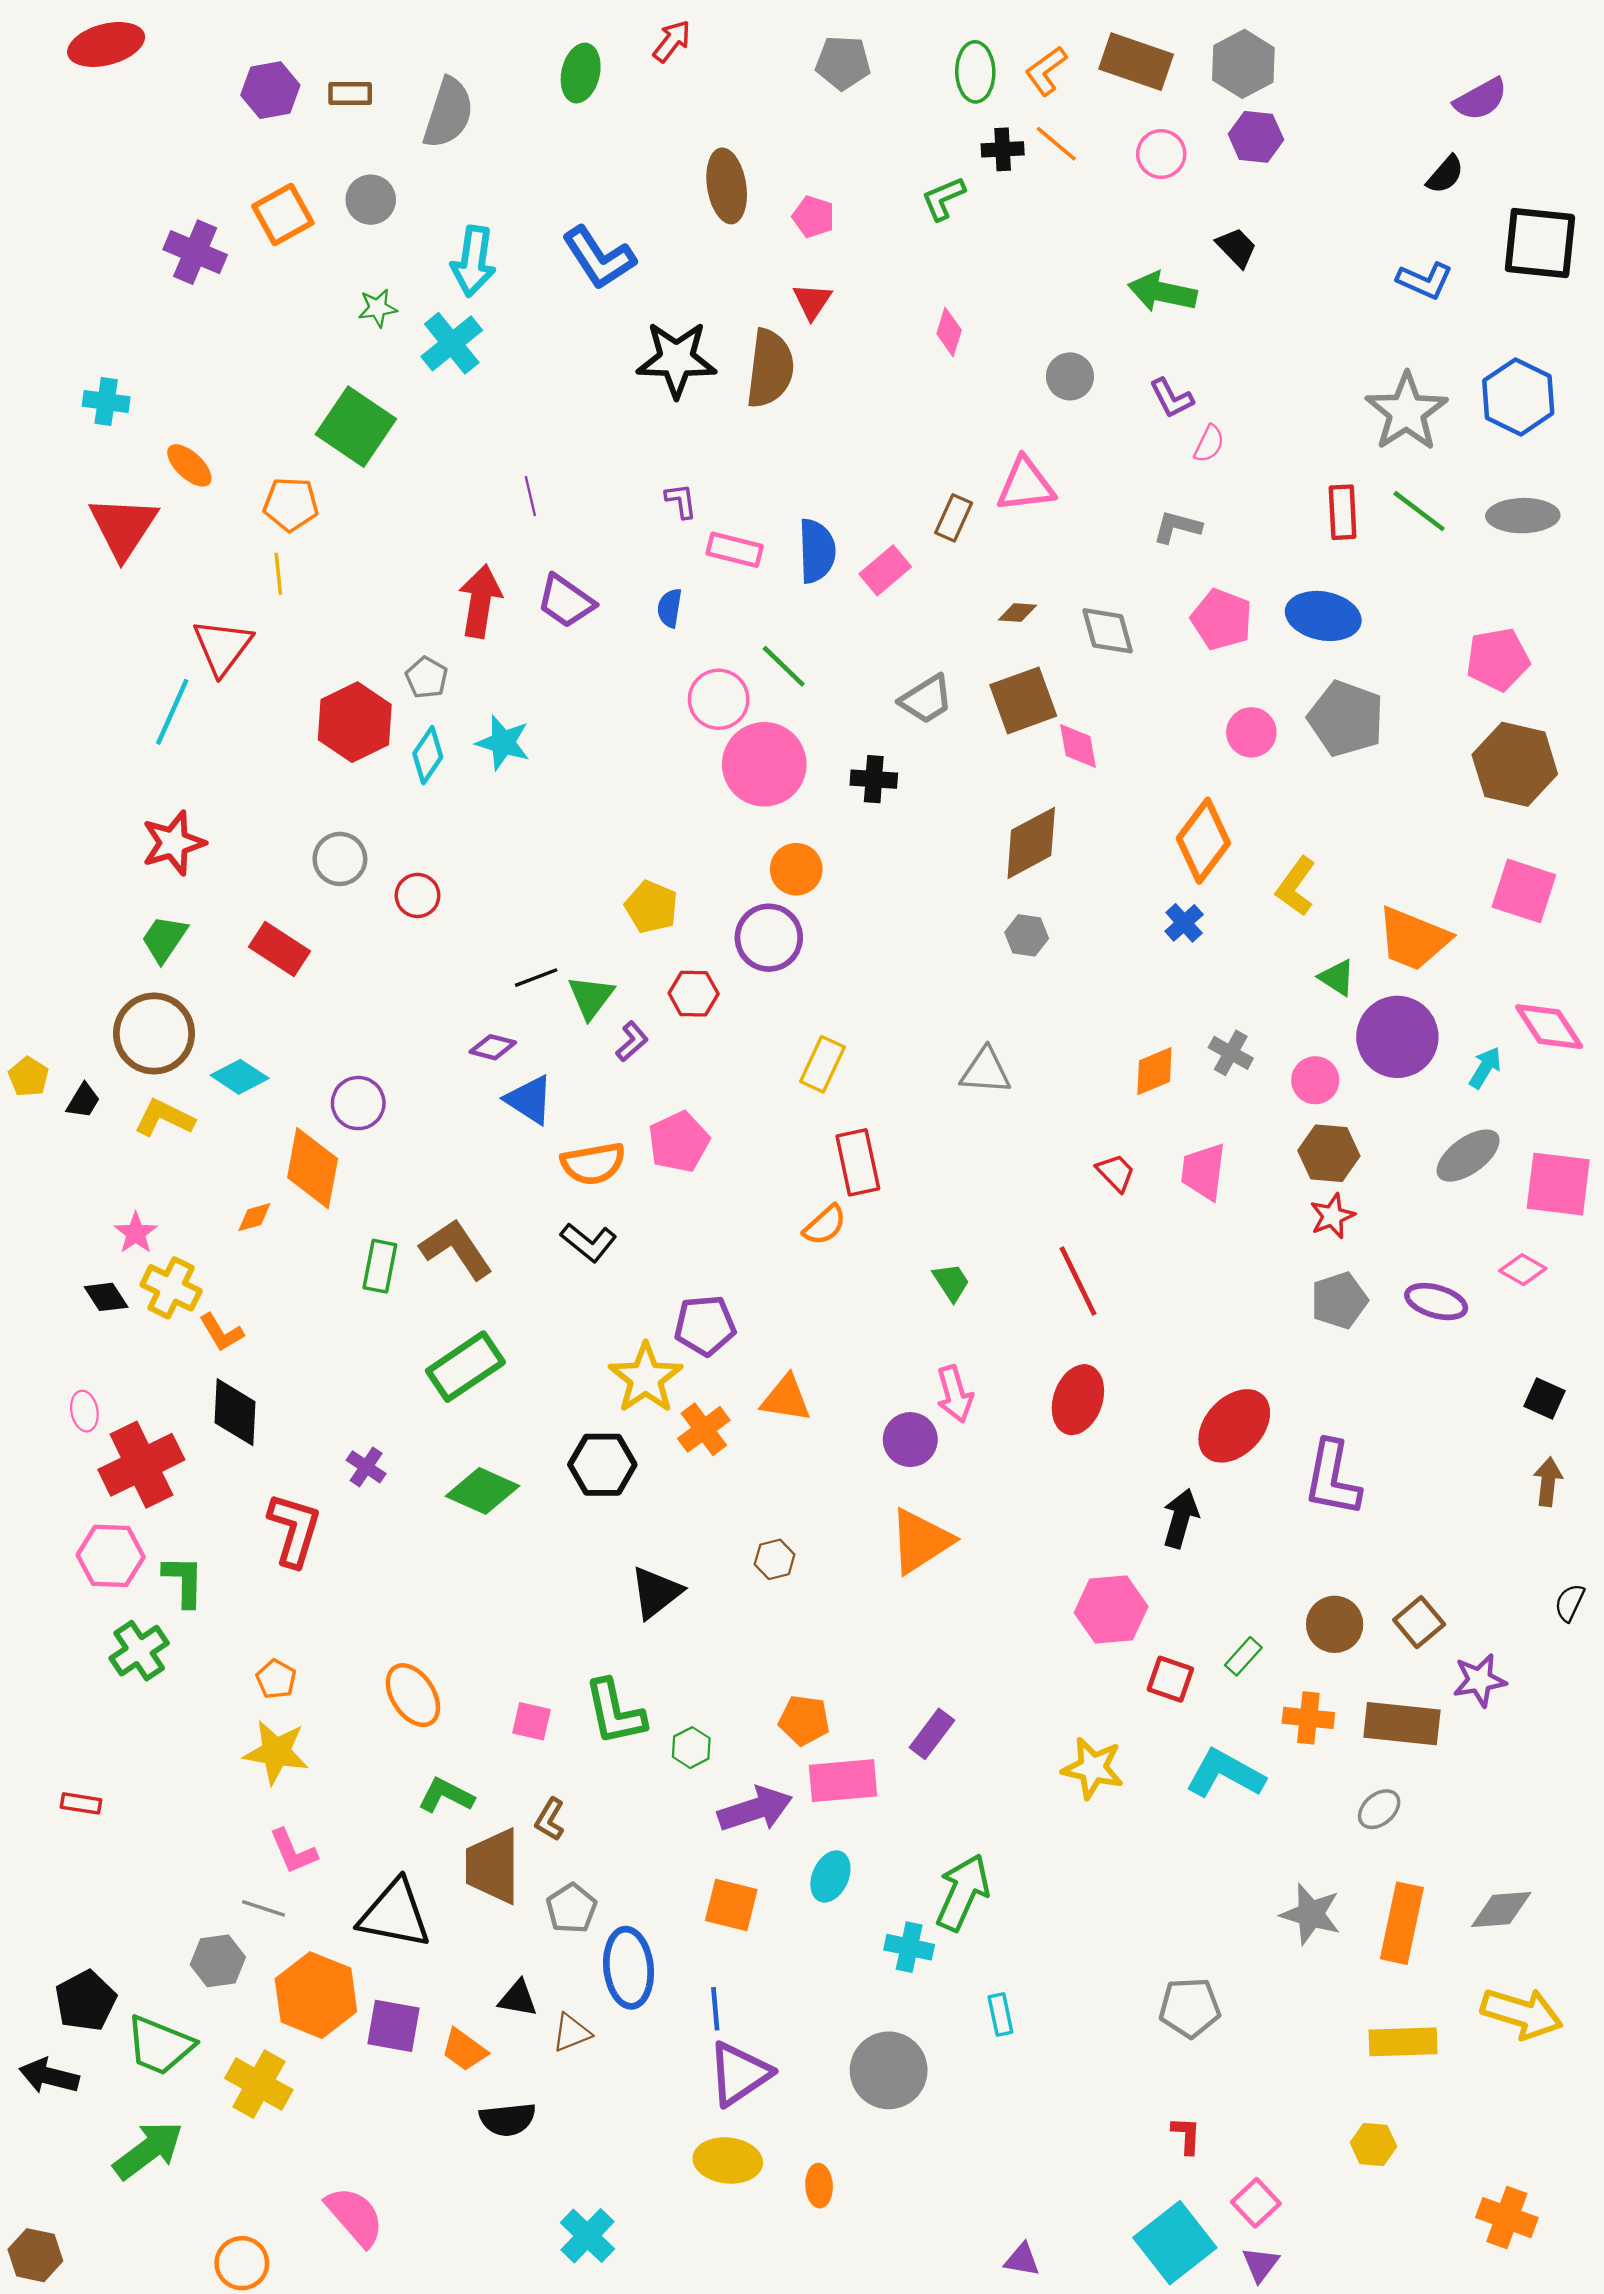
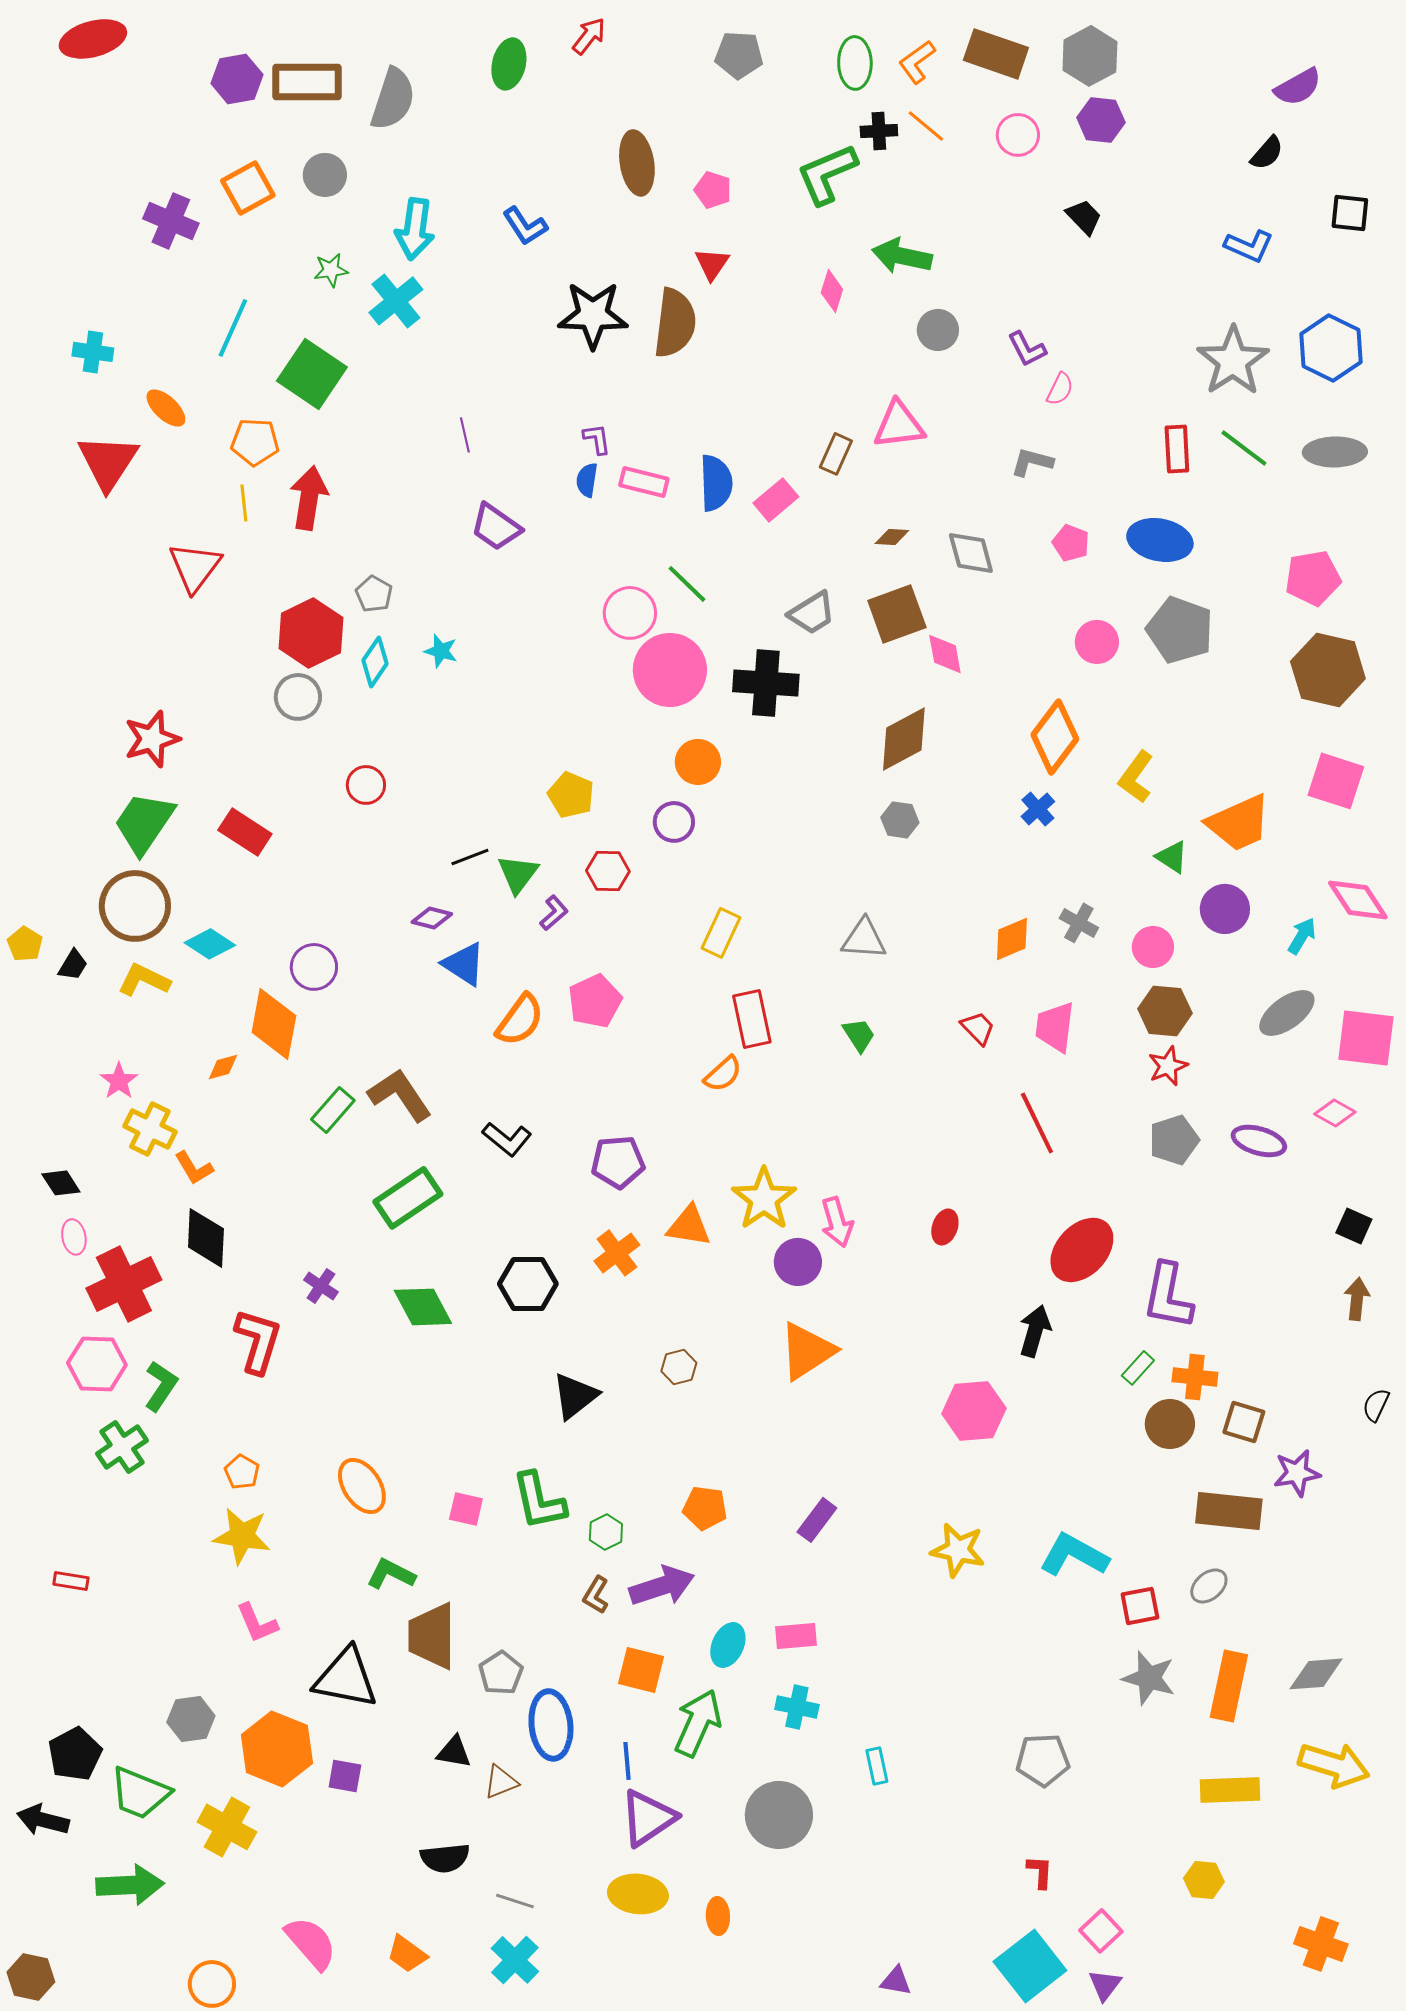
brown rectangle: (350, 94) -> (307, 82), size x1.8
green L-shape: (943, 198) -> (827, 174), size x1.6
black square: (1540, 243) -> (1350, 213), size x0.6
blue L-shape: (599, 258) -> (525, 226), size x0.7
green arrow: (1162, 292) -> (902, 256), moved
red arrow: (480, 601) -> (309, 498), moved
blue semicircle: (670, 608) -> (587, 480), moved
pink pentagon: (1222, 619) -> (1071, 543), size x0.7
cyan line: (172, 712) -> (233, 328), moved
cyan star: (503, 743) -> (441, 651), size x0.7
black cross: (874, 779) -> (766, 683), size x1.6
gray circle: (340, 859) -> (298, 697), moved
purple circle: (769, 938) -> (674, 822), size x0.7
green trapezoid: (164, 939) -> (144, 823), size x1.5
orange trapezoid: (1413, 939) -> (1239, 823), turned -46
purple circle: (1397, 1037) -> (1225, 909), size x0.7
orange semicircle: (593, 1164) -> (520, 1020), turned -44
black L-shape: (589, 1242) -> (507, 1139), moved
green rectangle: (380, 1266) -> (333, 1110), turned 30
red line: (1078, 1281) -> (1037, 1123), moved
green trapezoid: (951, 1282) -> (859, 1035), moved
black diamond: (106, 1297) -> (61, 1183), moved
yellow star: (646, 1378) -> (764, 1199), moved
red ellipse: (1078, 1400) -> (945, 1227), size x0.6
green diamond: (483, 1491) -> (423, 1307), turned 38
green L-shape: (184, 1581) -> (161, 1386), turned 33
brown square: (1419, 1622) -> (1244, 1422), turned -33
green rectangle: (1243, 1656) -> (1138, 1368), moved
red square: (1170, 1679) -> (1140, 1606), moved, turned -30
orange cross: (1308, 1718) -> (1195, 1377), moved
pink rectangle: (843, 1781) -> (796, 1636), moved, size x0.7
brown L-shape: (550, 1819) -> (596, 1595), moved
green arrow: (963, 1892) -> (698, 1723), moved
gray line: (263, 1908) -> (515, 1901), moved
purple square: (394, 2026) -> (345, 1776), size x0.7
orange trapezoid: (464, 2050) -> (407, 1954), moved
green arrow: (148, 2150) -> (130, 1885), turned 34

